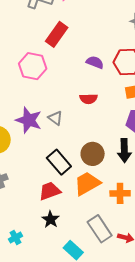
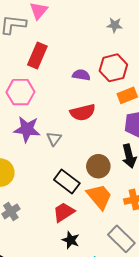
red semicircle: (89, 99) -> (83, 112), size x1.4
gray triangle: (55, 118) -> (54, 139), turned 42
purple star: (29, 120) -> (27, 129), moved
orange trapezoid: (87, 183) -> (99, 197), turned 92

